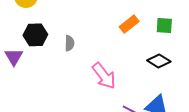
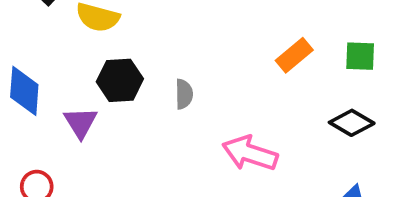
pink arrow: (104, 76) -> (250, 153), turned 148

